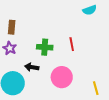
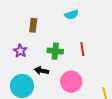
cyan semicircle: (90, 10) -> (72, 15), moved
brown rectangle: (12, 27) -> (33, 25), moved

